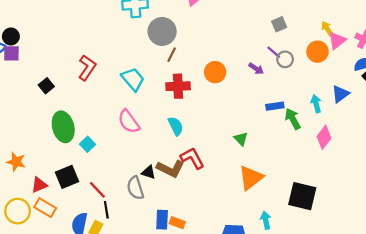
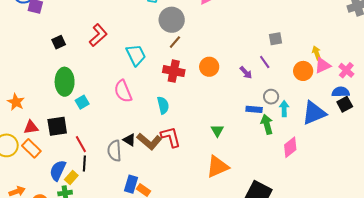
gray circle: (285, 59) -> (271, 97), moved
blue triangle: (340, 94) -> (314, 113), size x1.5
cyan arrow: (316, 104) -> (284, 109), moved

